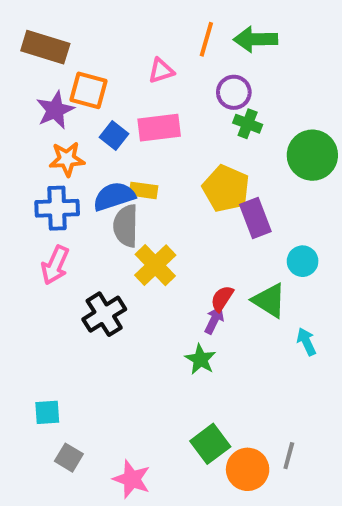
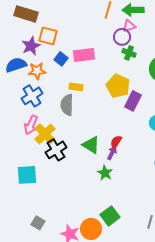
pink triangle: (161, 71) -> (129, 26), moved
blue semicircle: (114, 196) -> (16, 65), moved
blue cross: (57, 208) -> (32, 96), turned -30
purple rectangle: (255, 218) -> (133, 101), turned 48
yellow cross: (155, 265) -> (45, 134), moved
green triangle: (269, 300) -> (91, 145), moved
cyan square: (47, 412) -> (27, 175), moved, size x1.5
orange circle: (248, 469) -> (91, 229), moved

